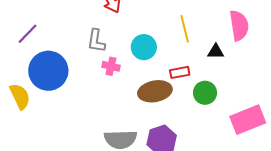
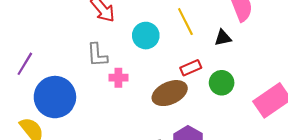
cyan circle: (144, 47) -> (146, 36), moved

